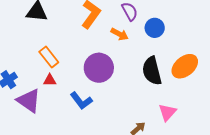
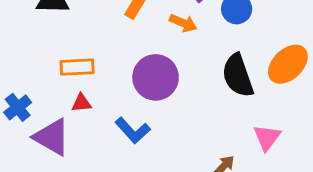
orange rectangle: (49, 57) -> (77, 67), turned -50

